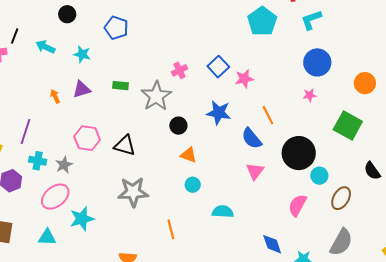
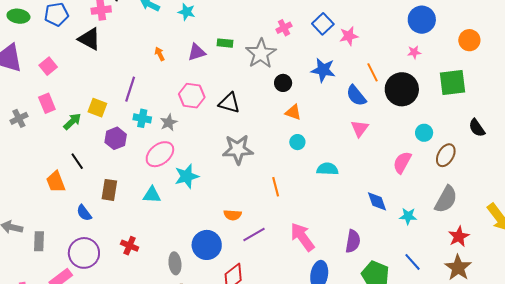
purple triangle: (82, 89) -> (197, 52), moved
green square: (348, 125) -> (452, 83), turned -36
black circle: (299, 153) -> (402, 89), moved

